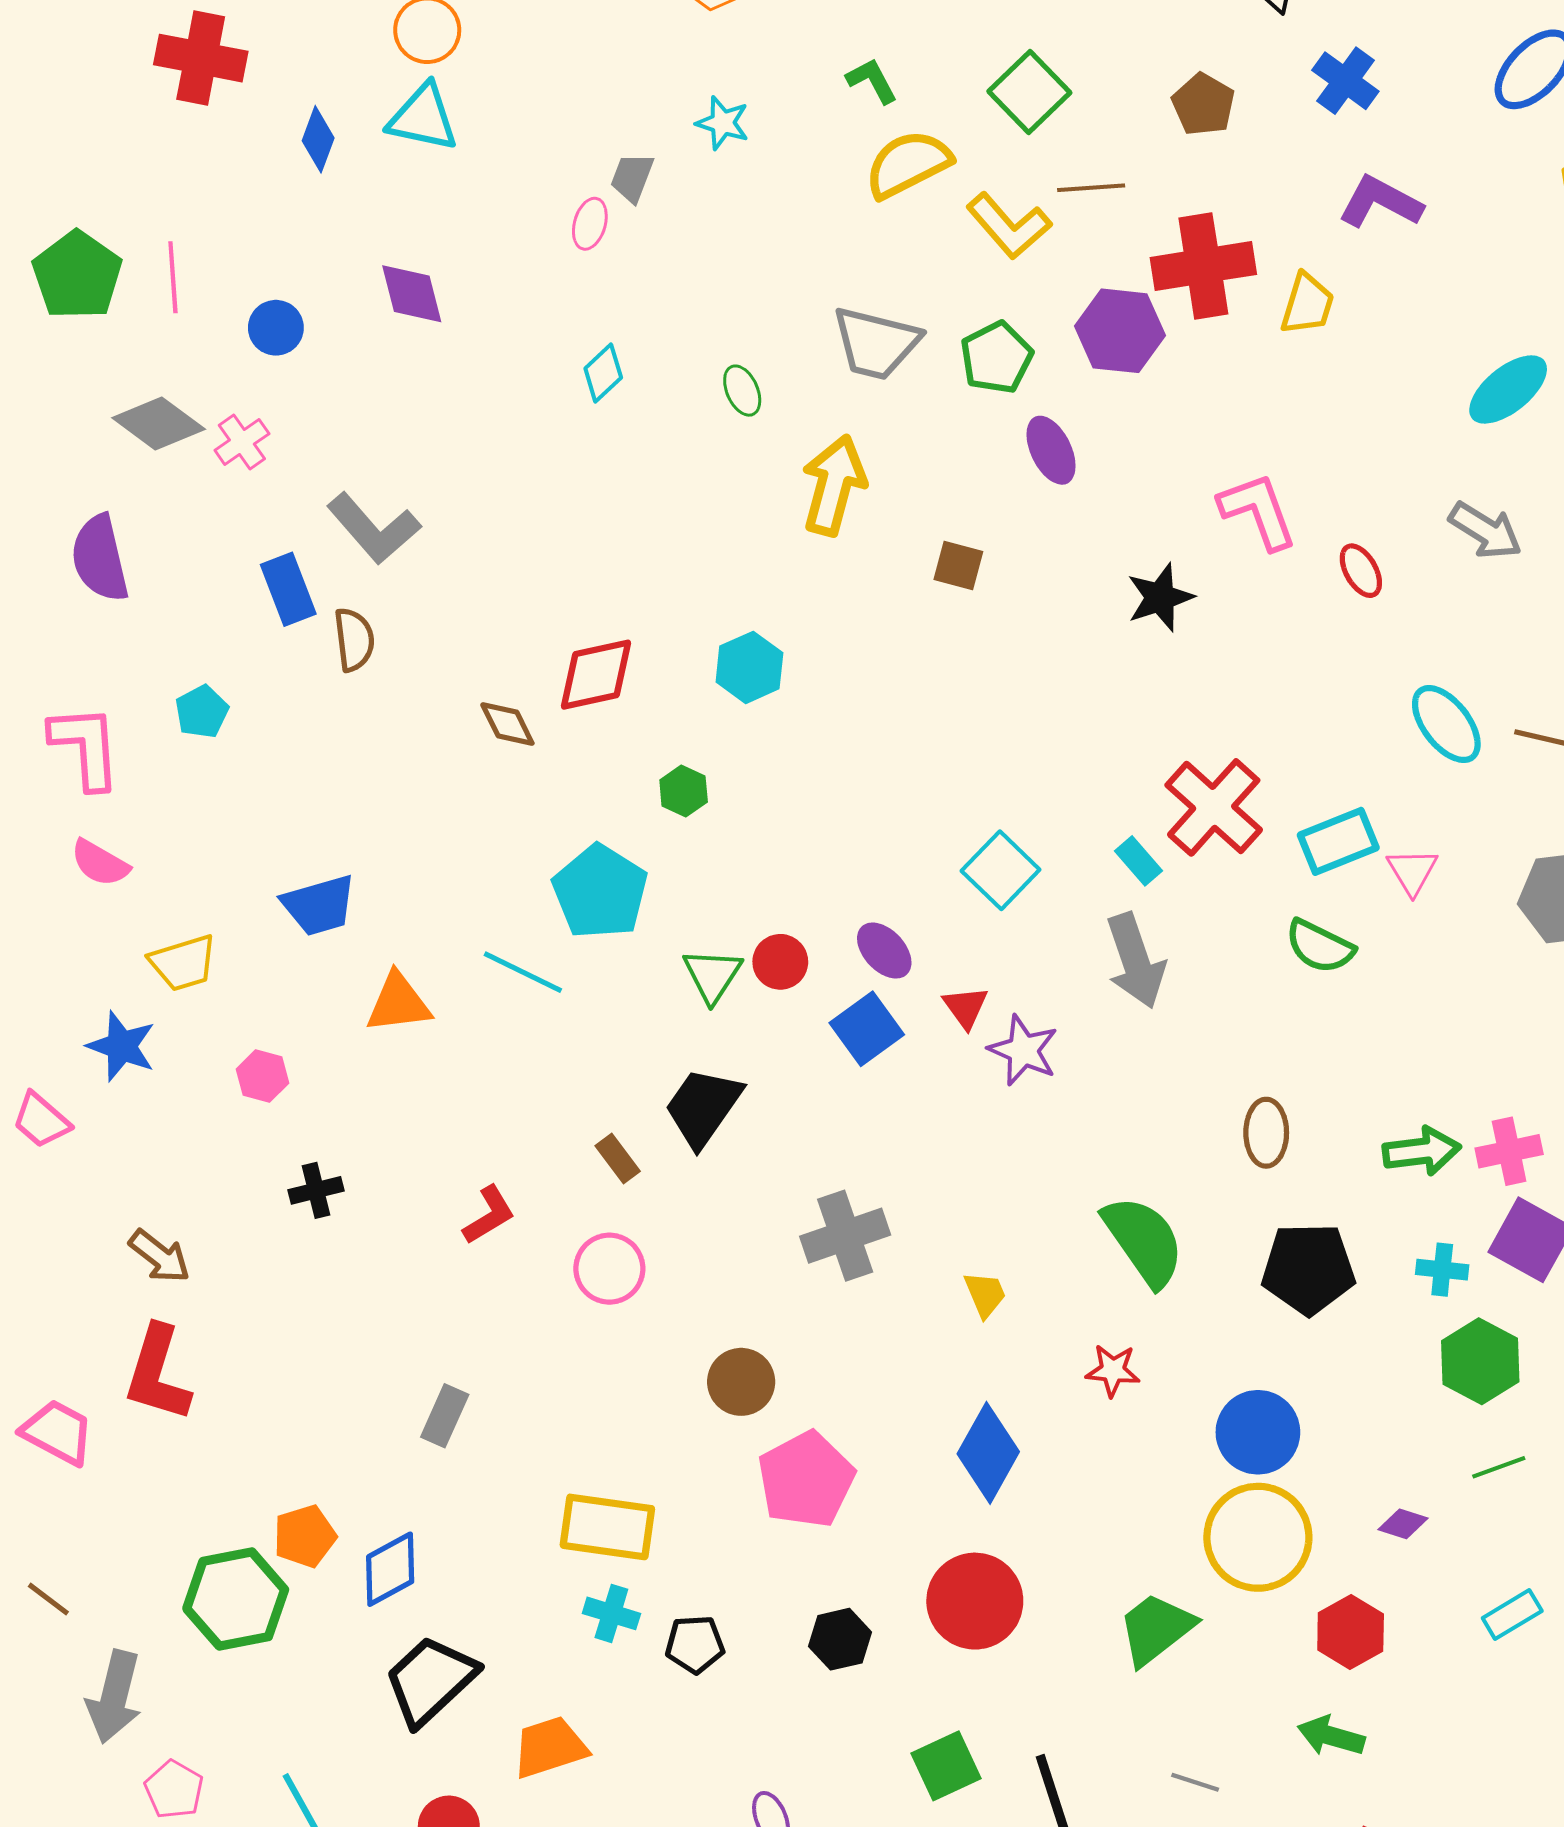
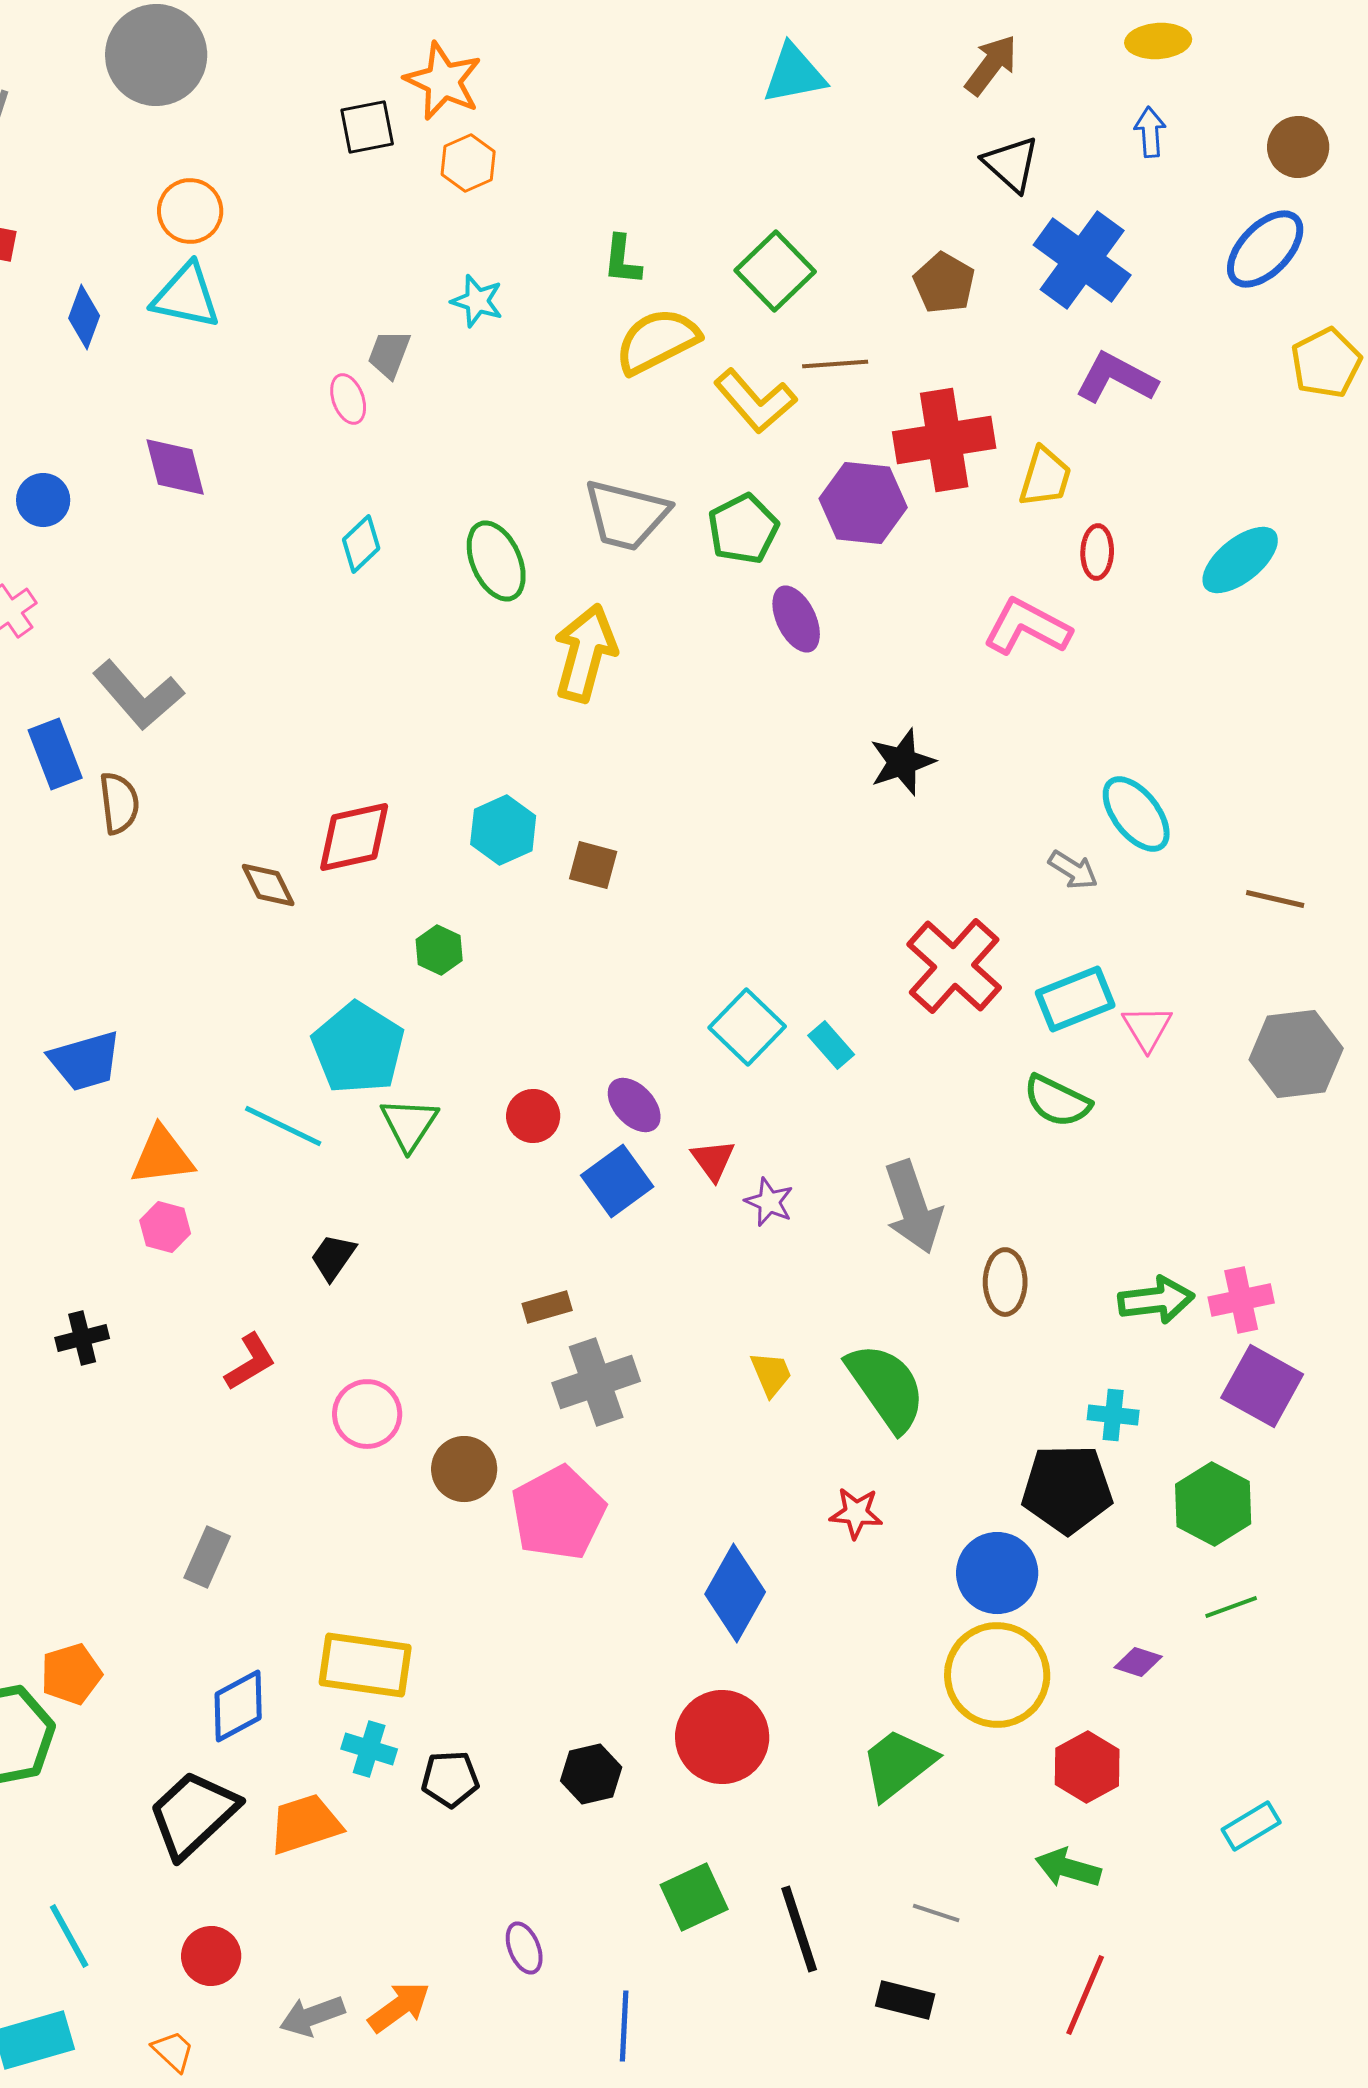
green L-shape: (872, 81) -> (622, 260), turned -146
blue cross: (1345, 81) -> (1082, 260), size x1.5
pink ellipse: (590, 224) -> (348, 399), turned -36
green ellipse: (742, 391) -> (496, 561), size x1.6
pink L-shape: (1258, 511) -> (1027, 627), moved, turned -42
gray arrow: (1485, 531) -> (1073, 870), moved, size x0.7
brown square: (958, 566) -> (593, 865), moved
red ellipse: (1361, 571) -> (1097, 552), moved, turned 32
cyan ellipse: (1446, 724) -> (1136, 814), moved
cyan rectangle: (1139, 861) -> (831, 1045), moved
gray arrow: (1135, 961) -> (913, 1207), moved
green triangle: (712, 975) -> (409, 1124), moved
purple star: (1023, 1050) -> (769, 1202), size x0.7
pink hexagon: (262, 1076) -> (165, 1227), moved
black trapezoid: (703, 1107) -> (333, 1257), moved, size x0.6
brown rectangle: (618, 1158) -> (547, 1307), moved, turned -69
black pentagon: (1308, 1269) -> (1067, 1489), moved
cyan cross: (1442, 1270) -> (1113, 1415), moved
yellow trapezoid: (985, 1294) -> (771, 1374), moved
brown circle: (741, 1382) -> (464, 1469), moved
pink pentagon: (806, 1480) -> (558, 1513), moved
blue diamond: (390, 1569) -> (238, 1706), moved
cyan rectangle: (1512, 1614) -> (1251, 1826), moved
orange trapezoid: (550, 1747) -> (305, 1824), moved

